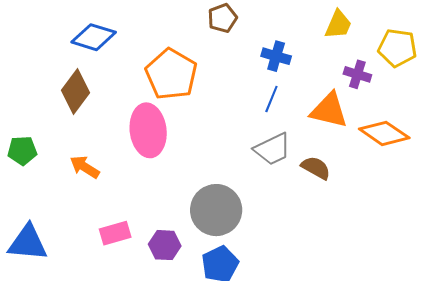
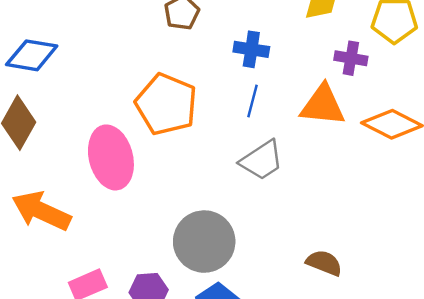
orange pentagon: (171, 74) -> (166, 104), moved
orange arrow: (85, 167) -> (41, 211), size x1.6
brown semicircle: (316, 168) -> (324, 263), moved

